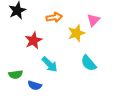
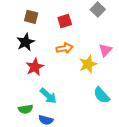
red star: (33, 40) -> (35, 67), moved
cyan arrow: (50, 64) -> (48, 96), moved

